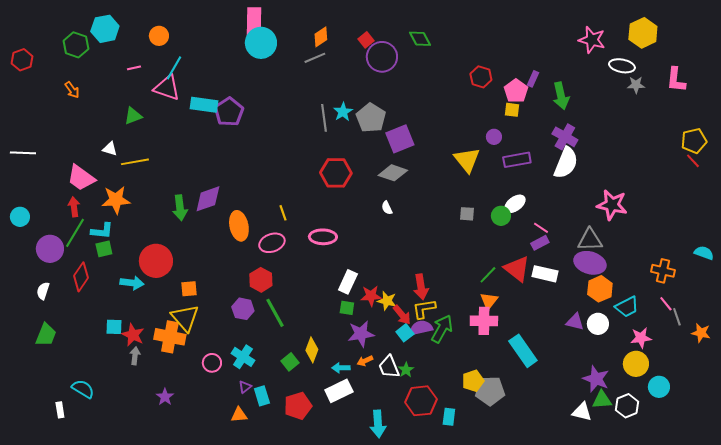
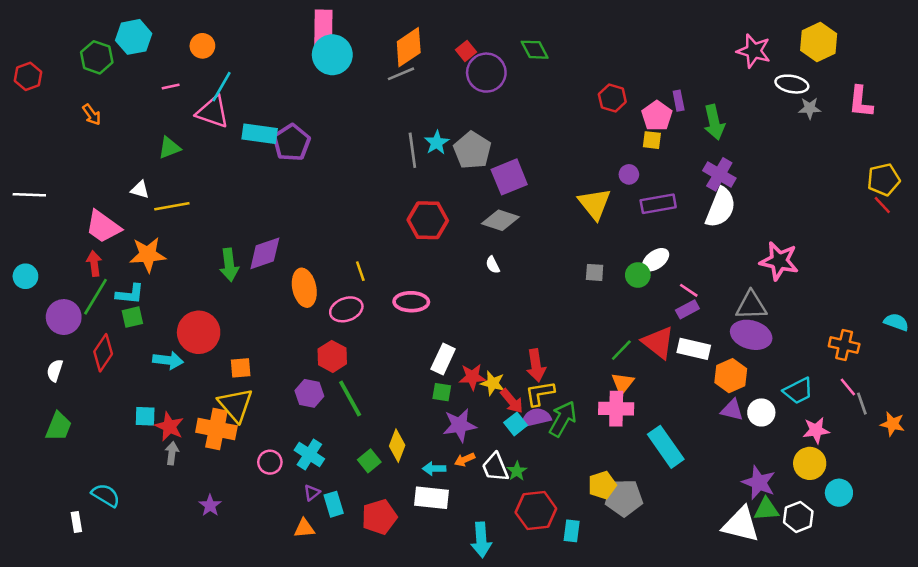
orange diamond: (321, 37) -> (409, 47), size x1.5
purple rectangle: (533, 79) -> (679, 101), turned -35
orange hexagon: (600, 289) -> (731, 376), moved
white rectangle: (339, 391) -> (432, 498), turned 32
white triangle: (582, 412) -> (741, 525), size x1.5

